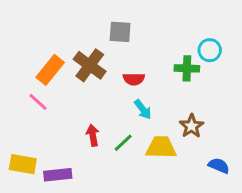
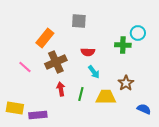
brown cross: (90, 65) -> (56, 62), moved, turned 30
orange rectangle: (50, 70) -> (45, 38), moved
green line: (123, 143) -> (81, 94), turned -32

